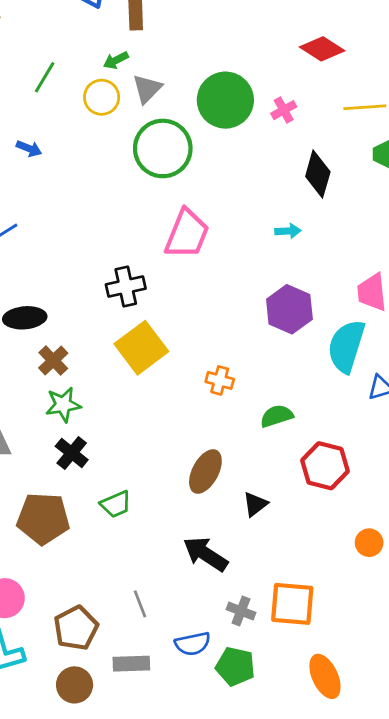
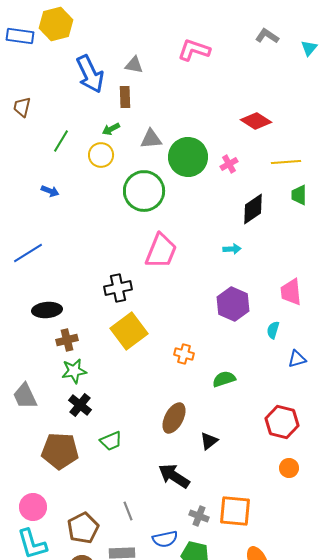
gray triangle: (147, 89) -> (151, 139), moved, turned 40
black diamond: (318, 174) -> (253, 209), turned 40
cyan semicircle: (346, 346) -> (273, 330), size x0.5
brown cross: (53, 360) -> (67, 340), turned 30
red hexagon: (325, 466) -> (282, 422), moved

